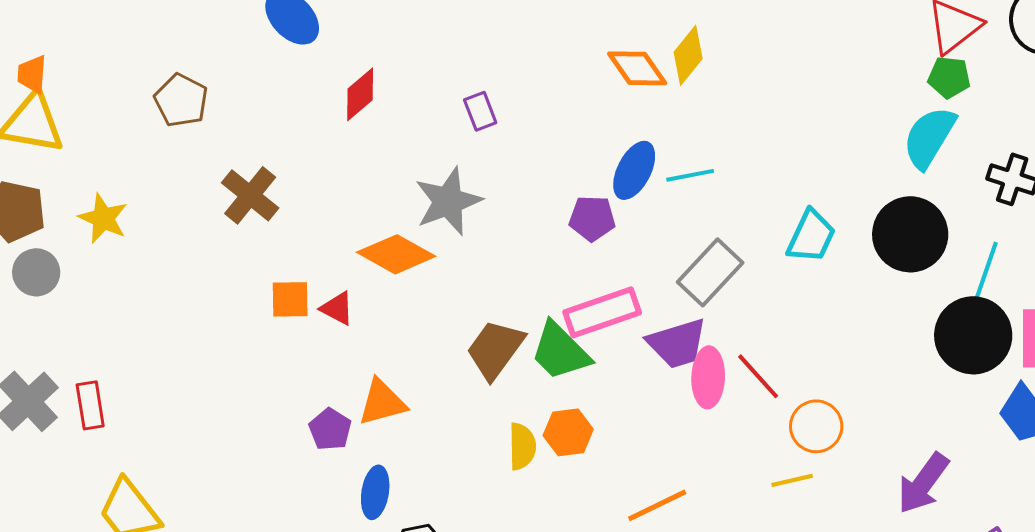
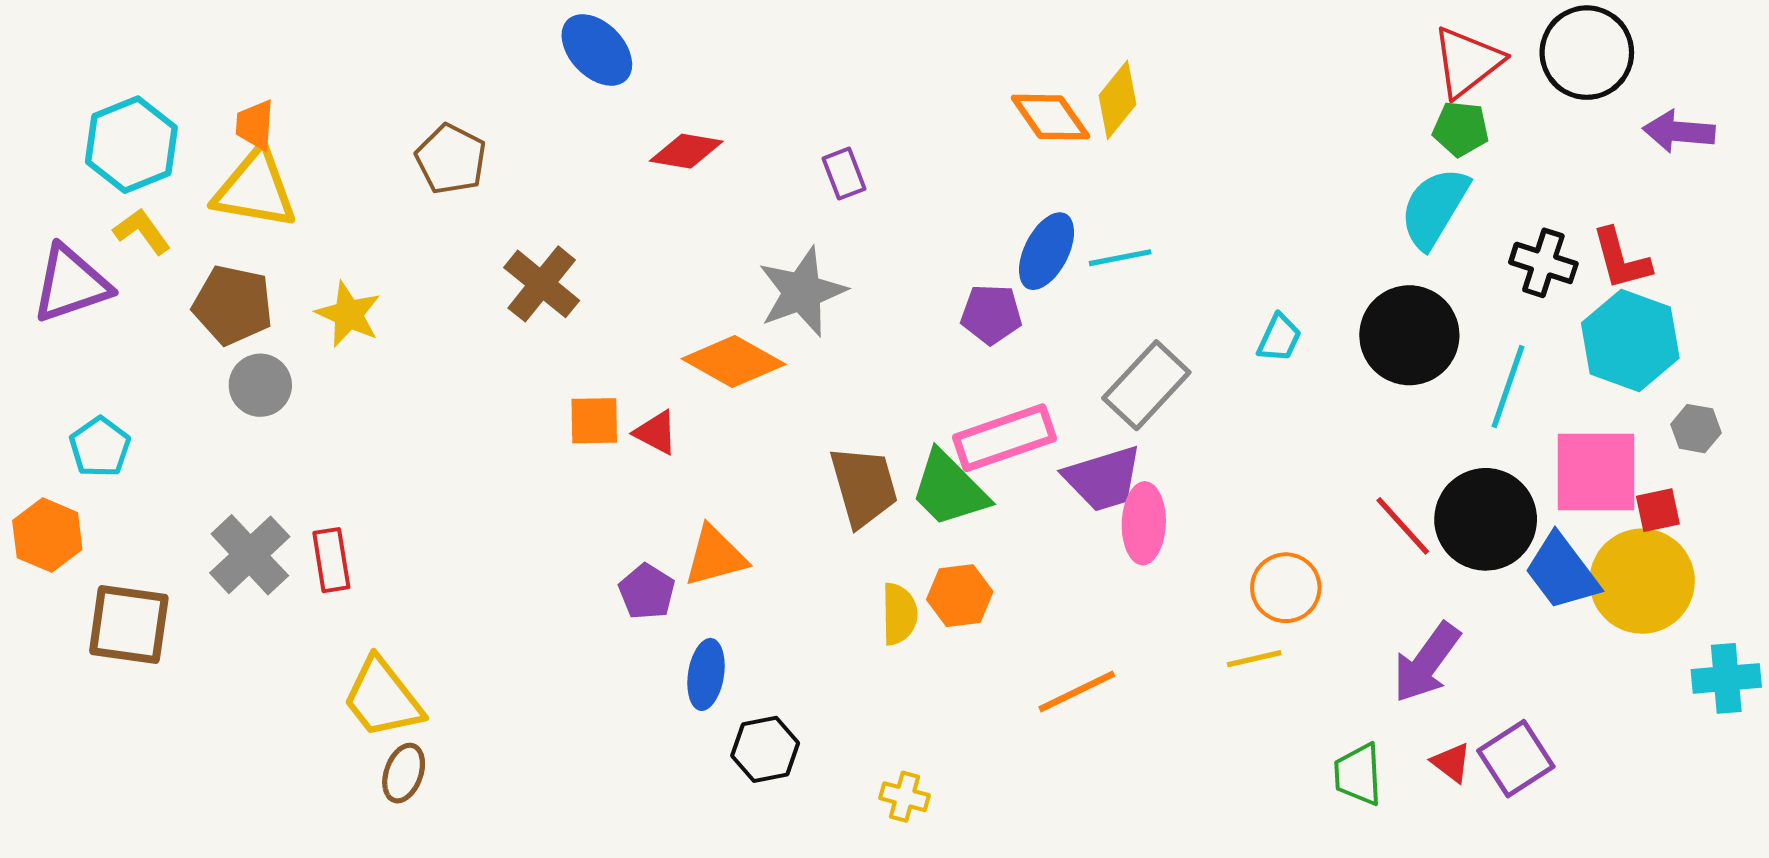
red diamond: (360, 94) -> (686, 151), turned 50
cyan trapezoid: (811, 236) -> (1279, 338), size x0.7
black circle: (973, 335) -> (1486, 519), moved
brown trapezoid: (495, 349) -> (864, 486), turned 128
red line: (758, 376) -> (1403, 526), moved

